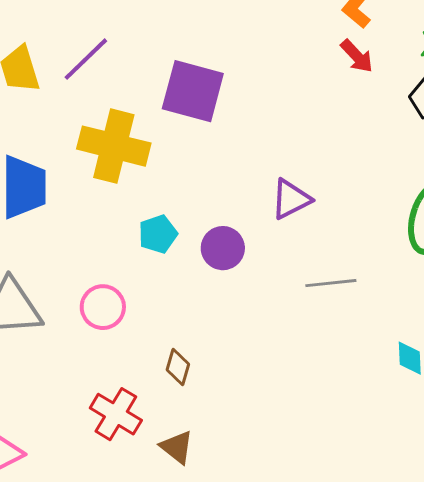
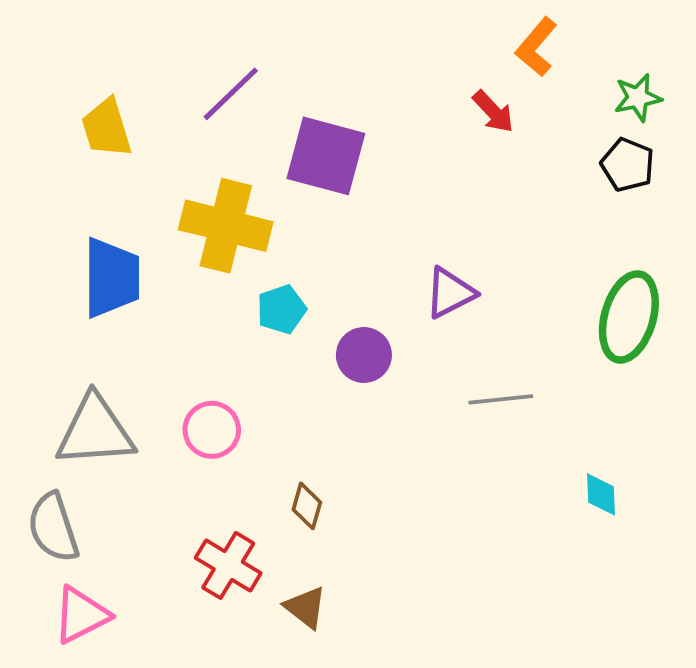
red arrow: (357, 56) -> (493, 112), moved
purple line: (86, 59) -> (231, 94), moved
cyan pentagon: (158, 234) -> (281, 309), moved

